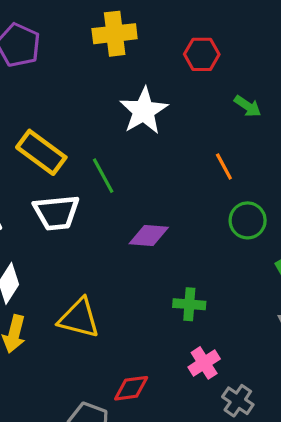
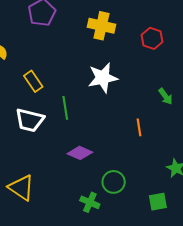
red hexagon: (202, 54) -> (152, 38), moved
yellow rectangle: (41, 152) -> (33, 81), size x0.7
green circle: (248, 220) -> (114, 182), moved

